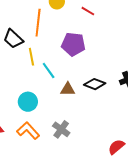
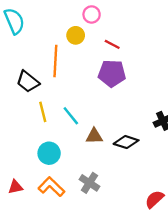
purple pentagon: (73, 44) -> (112, 73), moved
yellow line: (31, 57) -> (43, 112), moved
black diamond: (95, 84) -> (126, 142), moved

